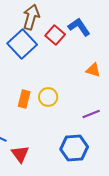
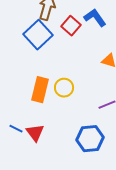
orange rectangle: (24, 99) -> (40, 90), size x1.4
red triangle: (20, 154) -> (35, 133), moved

